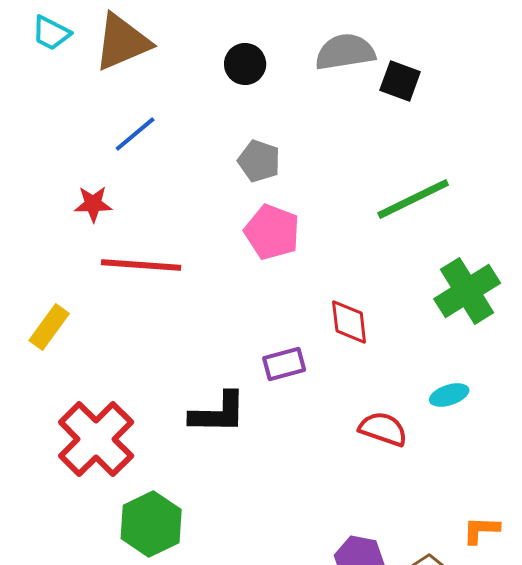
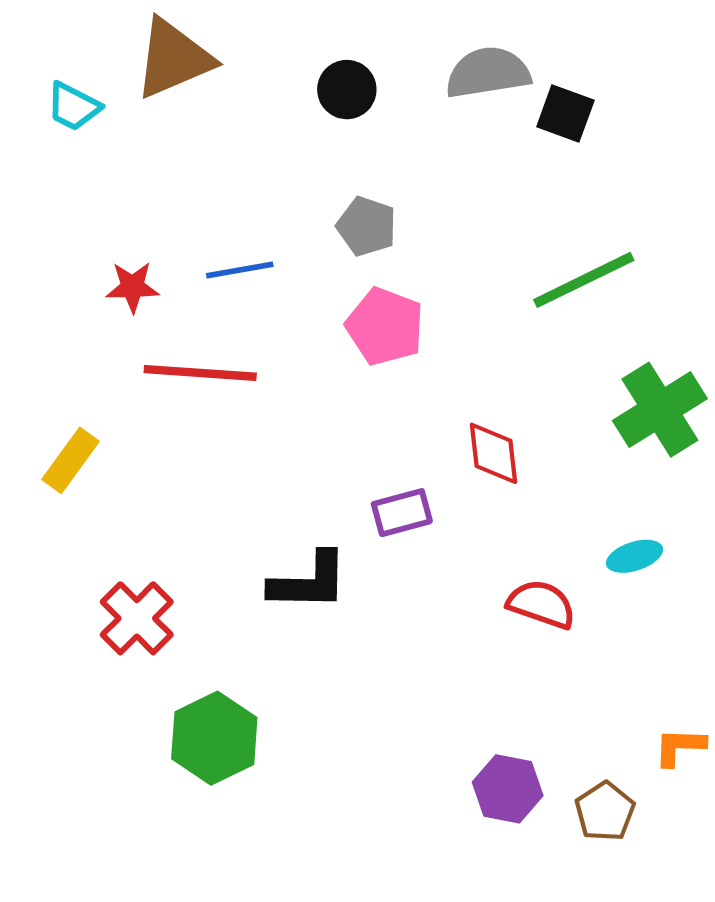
cyan trapezoid: (51, 33) -> (73, 106), moved
blue line: (135, 134) -> (240, 270), moved, turned 30
red cross: (96, 439) -> (137, 618), size x0.7

